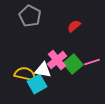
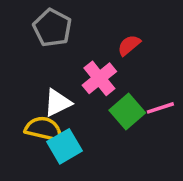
pink cross: (57, 60) -> (99, 78), moved
white triangle: (43, 70) -> (58, 103), moved, turned -36

